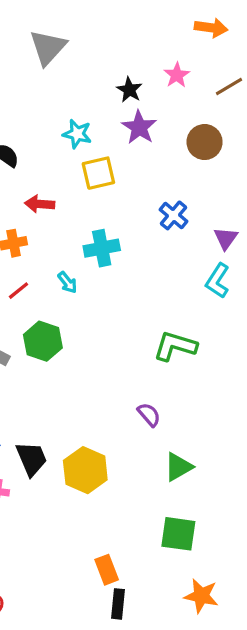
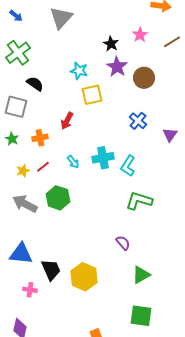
brown circle: (205, 142) -> (144, 78), moved
red arrow: (40, 204) -> (67, 121), moved, turned -66
cyan cross: (102, 248) -> (103, 158), moved
cyan L-shape: (218, 281) -> (128, 166), moved

